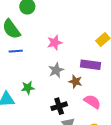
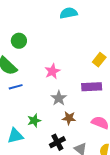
brown star: (75, 82) -> (69, 118), moved
black cross: (59, 106) -> (57, 142), moved

